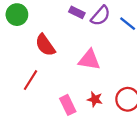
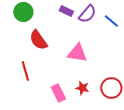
green circle: (17, 15) -> (23, 12), moved
red line: (30, 80) -> (25, 71), turned -48

